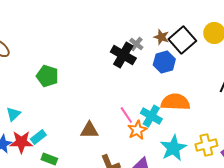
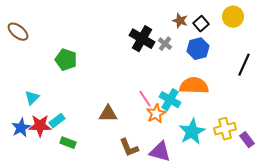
black square: (182, 40) -> (201, 24), size x0.6
gray cross: (136, 44) -> (165, 44), moved
blue hexagon: (164, 62) -> (198, 49), moved

